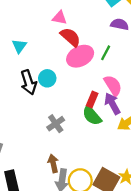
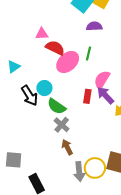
cyan triangle: (19, 46) -> (14, 67), turned 32
pink semicircle: (113, 85) -> (102, 80), turned -102
green semicircle: (92, 116) -> (57, 106), moved
brown arrow: (53, 163) -> (67, 147), moved

